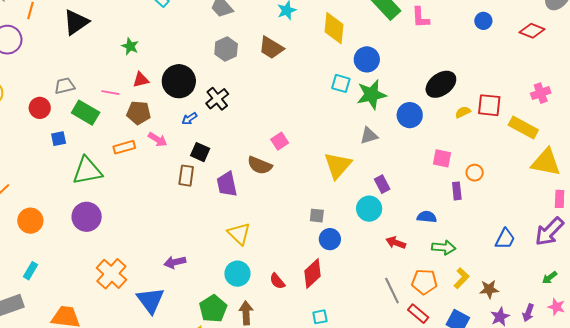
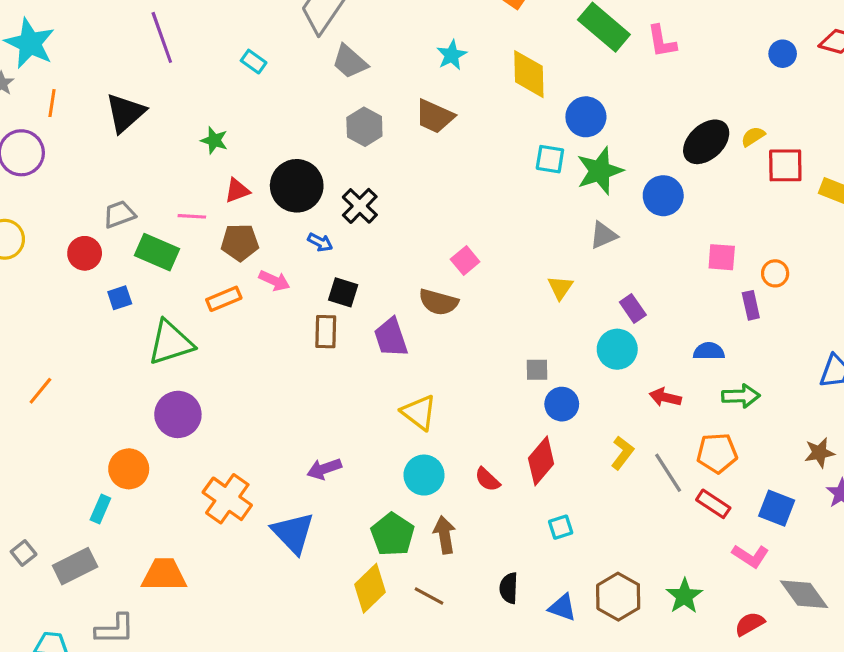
blue circle: (483, 21) -> (783, 54), moved
yellow semicircle: (463, 112) -> (753, 136), moved
blue arrow: (189, 119) -> (320, 242), turned -112
yellow triangle: (338, 165) -> (560, 288), size x0.6
orange circle: (30, 221) -> (129, 469), moved
yellow L-shape: (461, 278) -> (622, 453), moved

